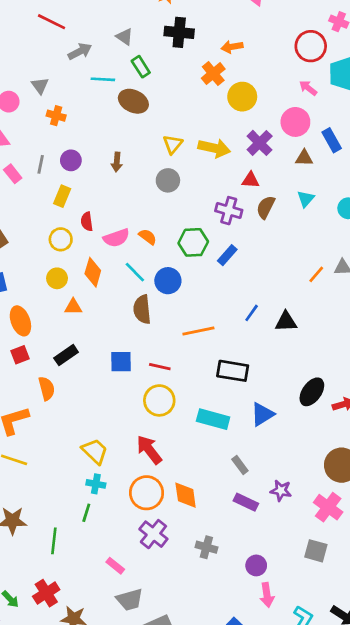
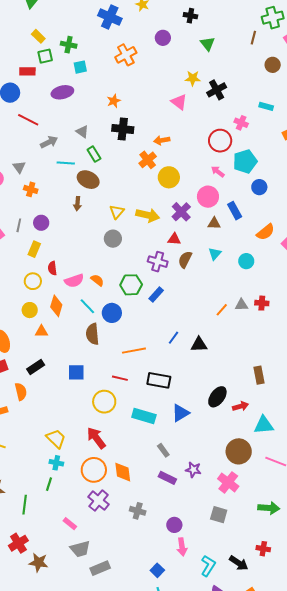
brown arrow: (117, 162) -> (77, 204), moved
red line: (160, 367) -> (120, 378), moved

